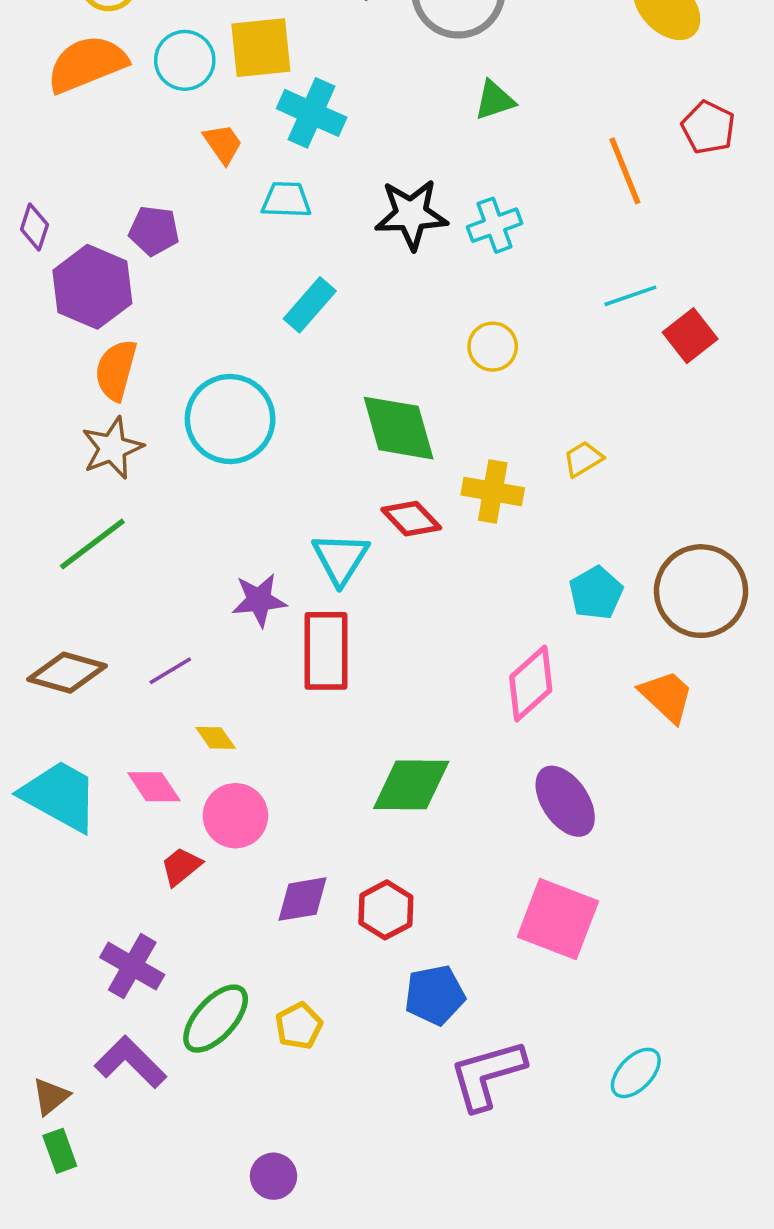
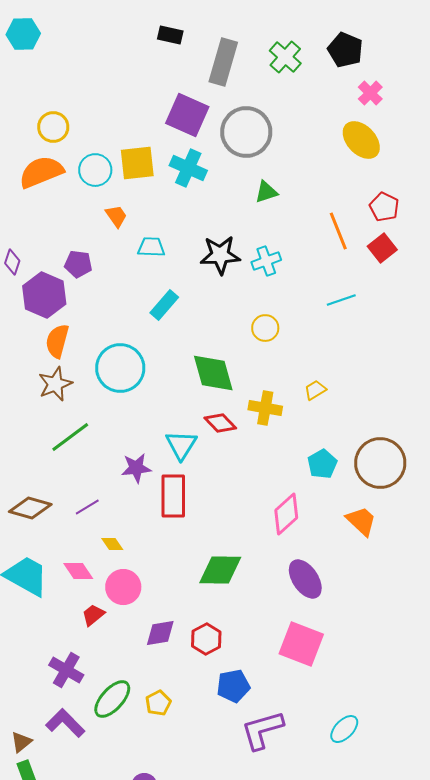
cyan cross: (312, 113) -> (188, 168), moved
red square: (690, 336) -> (382, 248), moved
green line: (92, 544) -> (70, 437), moved

